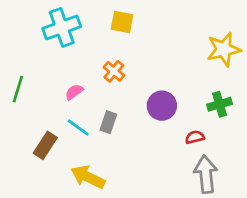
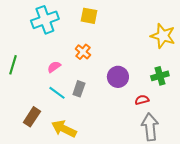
yellow star: (224, 49) -> (163, 36), turned 30
brown rectangle: (45, 145) -> (32, 117), moved

